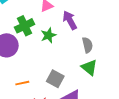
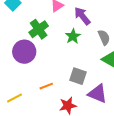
green star: (48, 35) -> (73, 36), moved

